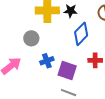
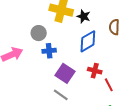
blue cross: (47, 61) -> (49, 51), moved

